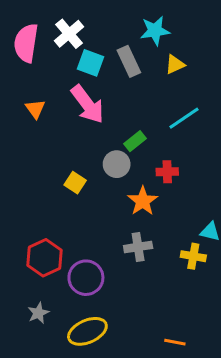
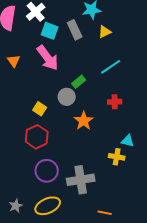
red cross: (167, 172) -> (115, 102), moved
gray cross: (138, 247) -> (81, 180), moved, size x1.5
red hexagon: (44, 258) -> (37, 137), moved
gray star: (38, 313) -> (16, 206), moved

